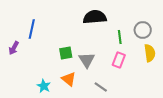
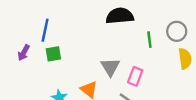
green square: (66, 53) -> (53, 54), moved
pink rectangle: (119, 60) -> (135, 76), moved

